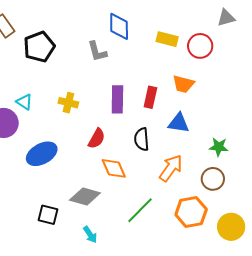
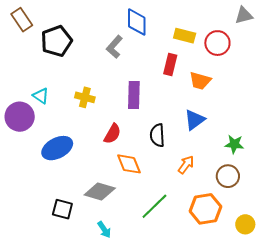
gray L-shape: (97, 51) -> (114, 47), turned 55
red rectangle: (150, 97) -> (170, 64), moved
blue triangle: (179, 123) -> (195, 120), turned -45
orange arrow: (171, 168) -> (186, 165), size x0.7
yellow circle: (231, 227) -> (245, 224), size x0.7

